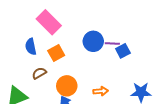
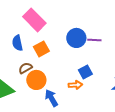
blue square: (123, 51) -> (85, 72), moved
orange circle: (67, 86) -> (36, 80), moved
orange arrow: (101, 91) -> (75, 85), moved

